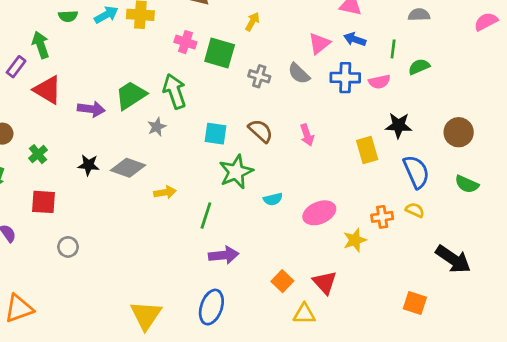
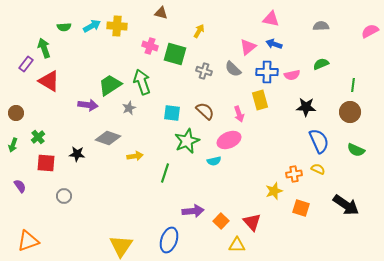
green line: (393, 49) -> (353, 85), moved
purple arrow: (91, 109) -> (88, 105), moved
yellow rectangle: (367, 150) -> (260, 100), moved
green cross: (38, 154) -> (38, 137), moved
black star: (88, 165) -> (77, 154), moved
pink ellipse: (319, 213) -> (229, 140), moved
purple arrow: (224, 255) -> (193, 211), moved
orange square: (415, 303) -> (301, 208), moved

